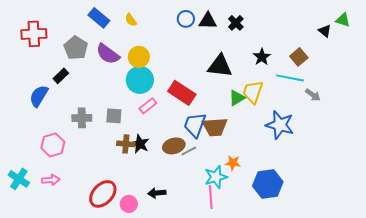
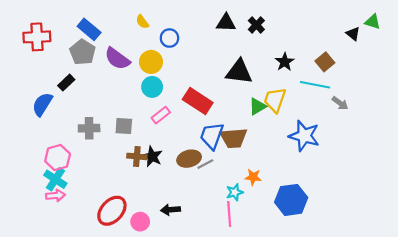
blue rectangle: (99, 18) -> (89, 29), moved
blue circle: (186, 19) -> (169, 38), moved
cyan circle: (140, 80) -> (152, 87), size x0.7
cyan star: (216, 177) -> (235, 192), size x0.7
cyan cross: (19, 179) -> (55, 179), moved

